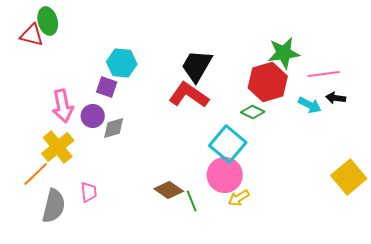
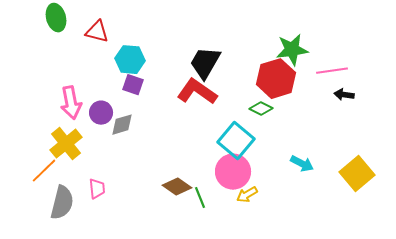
red triangle: (32, 35) -> (97, 32), moved
purple square: (107, 87) -> (133, 85), moved
cyan arrow: (310, 105) -> (302, 164), moved

